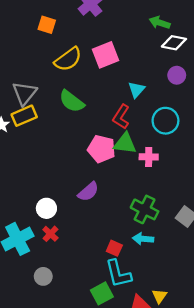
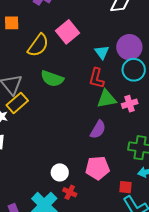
purple circle: (177, 75) -> (129, 47), moved, size x1.6
pink pentagon: (101, 149) -> (97, 168), moved
purple semicircle: (88, 192) -> (98, 130), moved

